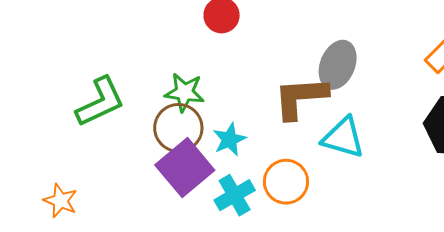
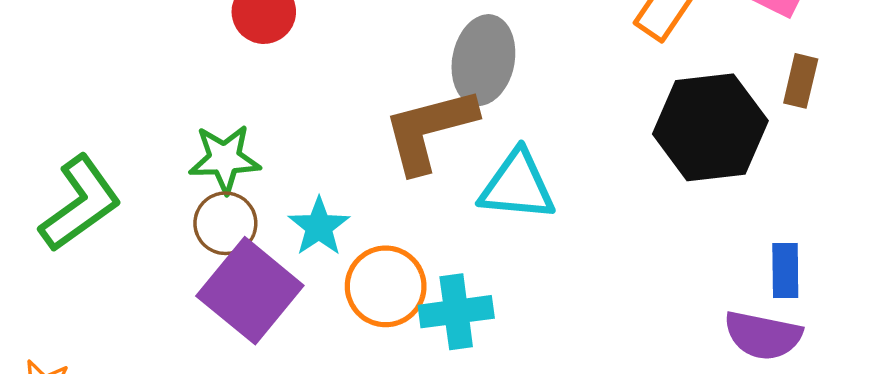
brown circle: (178, 128) -> (225, 223), size x0.7
orange circle: (286, 182) -> (386, 286), moved
cyan cross: (235, 195) -> (456, 312), moved, turned 33

